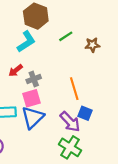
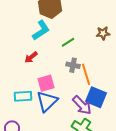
green line: (66, 36) -> (68, 42), moved
gray cross: (34, 79) -> (73, 65), moved, turned 32
blue square: (85, 113) -> (96, 97), size x1.5

